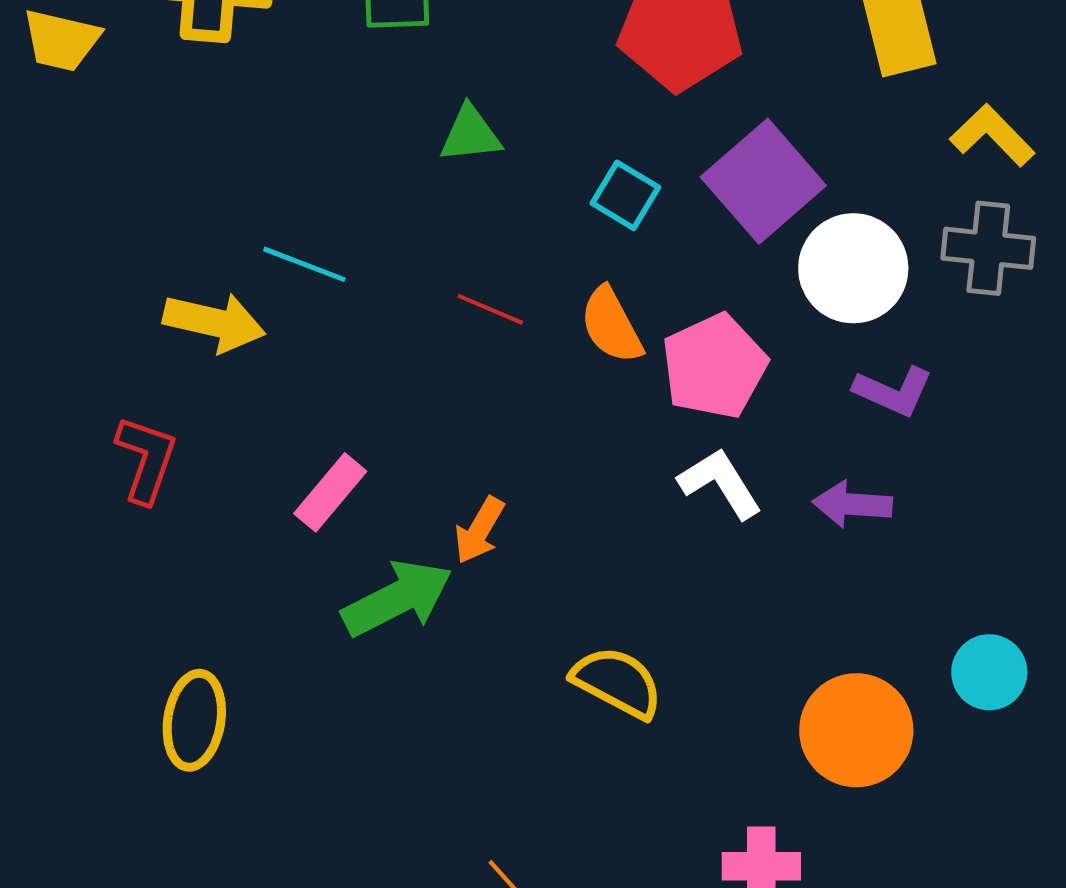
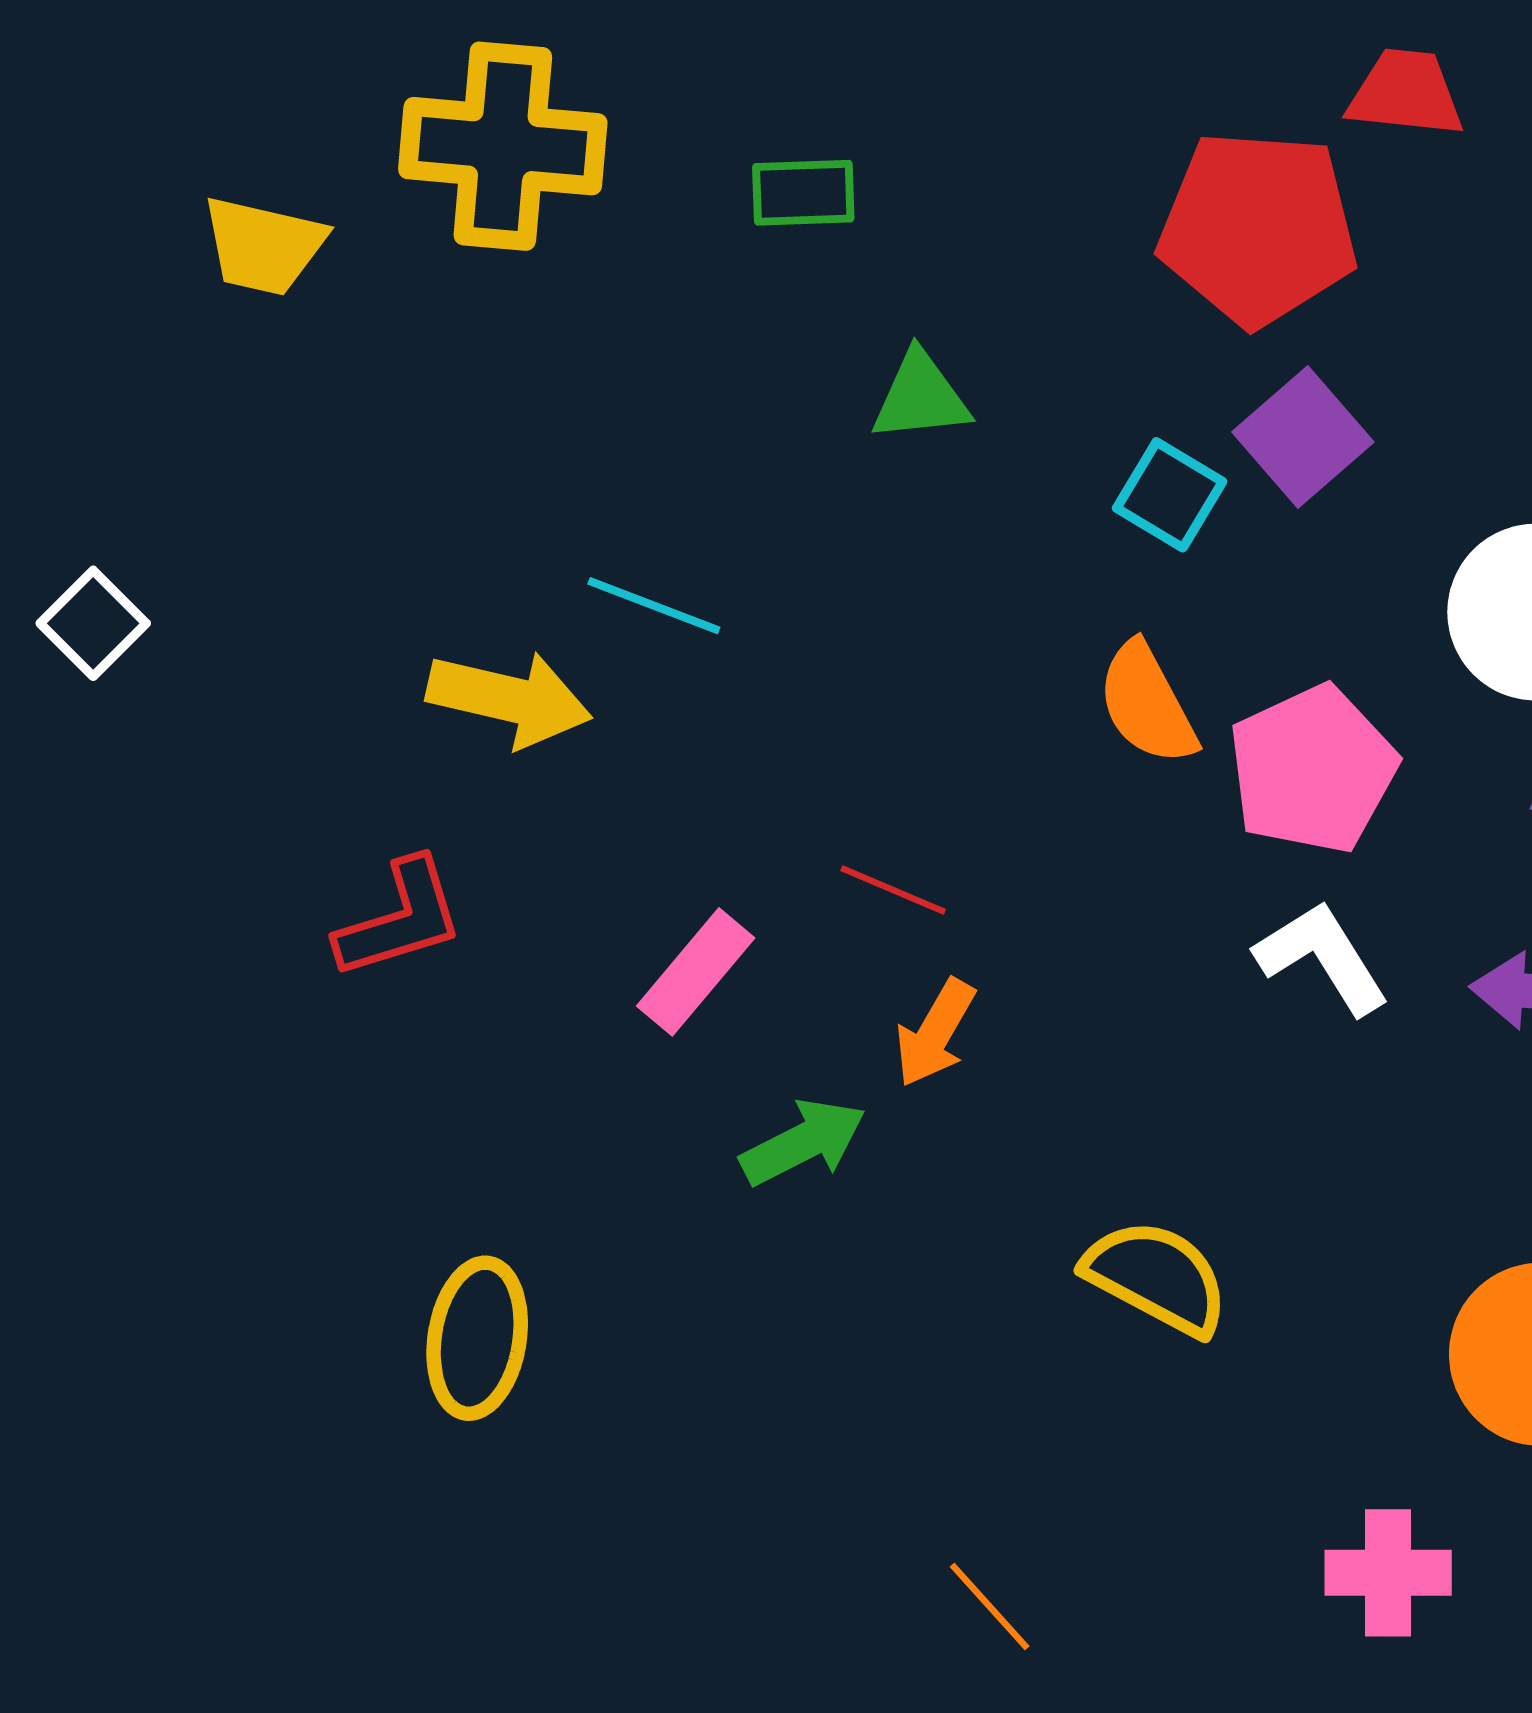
purple square: (763, 181) -> (1303, 437), moved, size x0.7
red line: (490, 309) -> (893, 890), moved
red L-shape: (146, 459) -> (400, 919), turned 54
green arrow: (397, 598) -> (803, 1142), size x0.7

